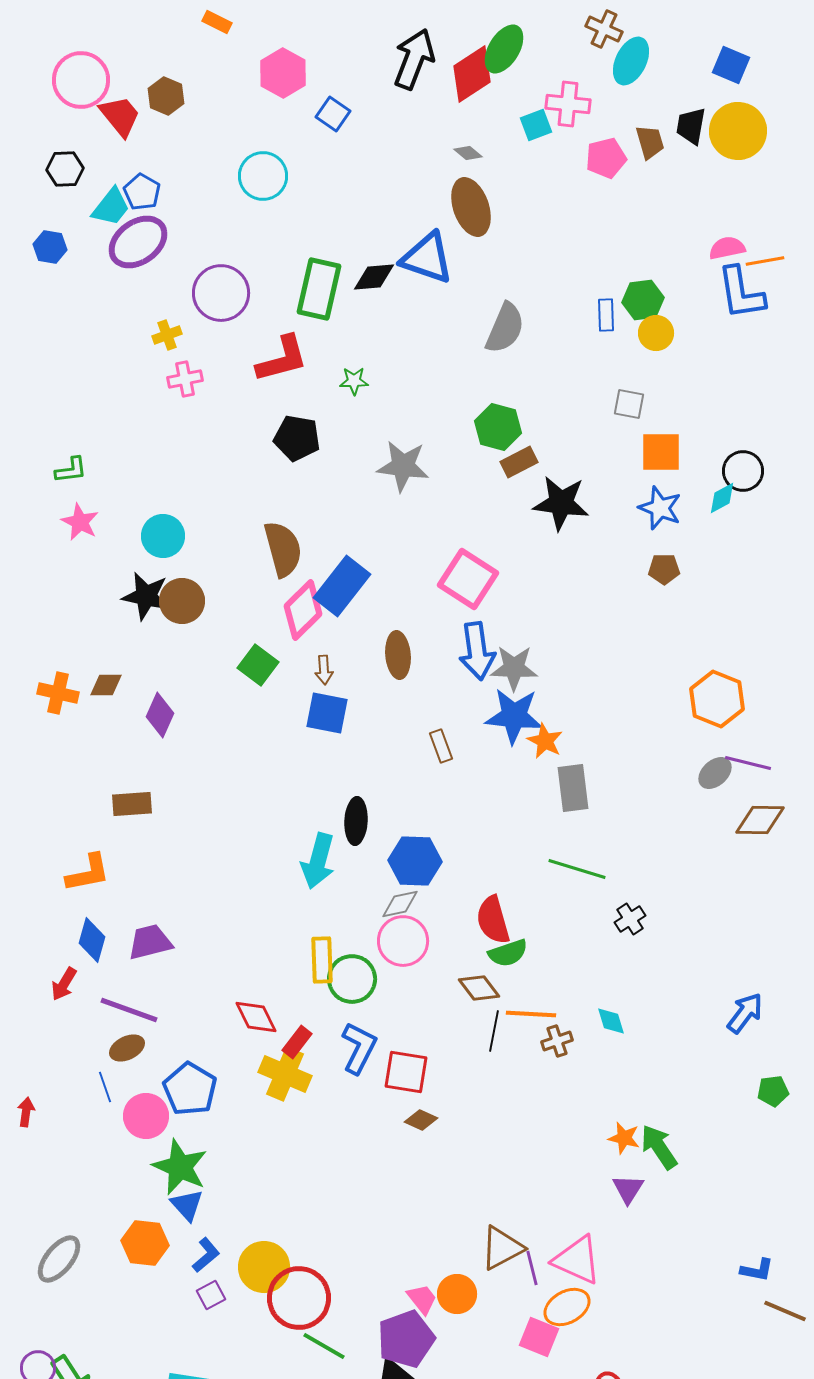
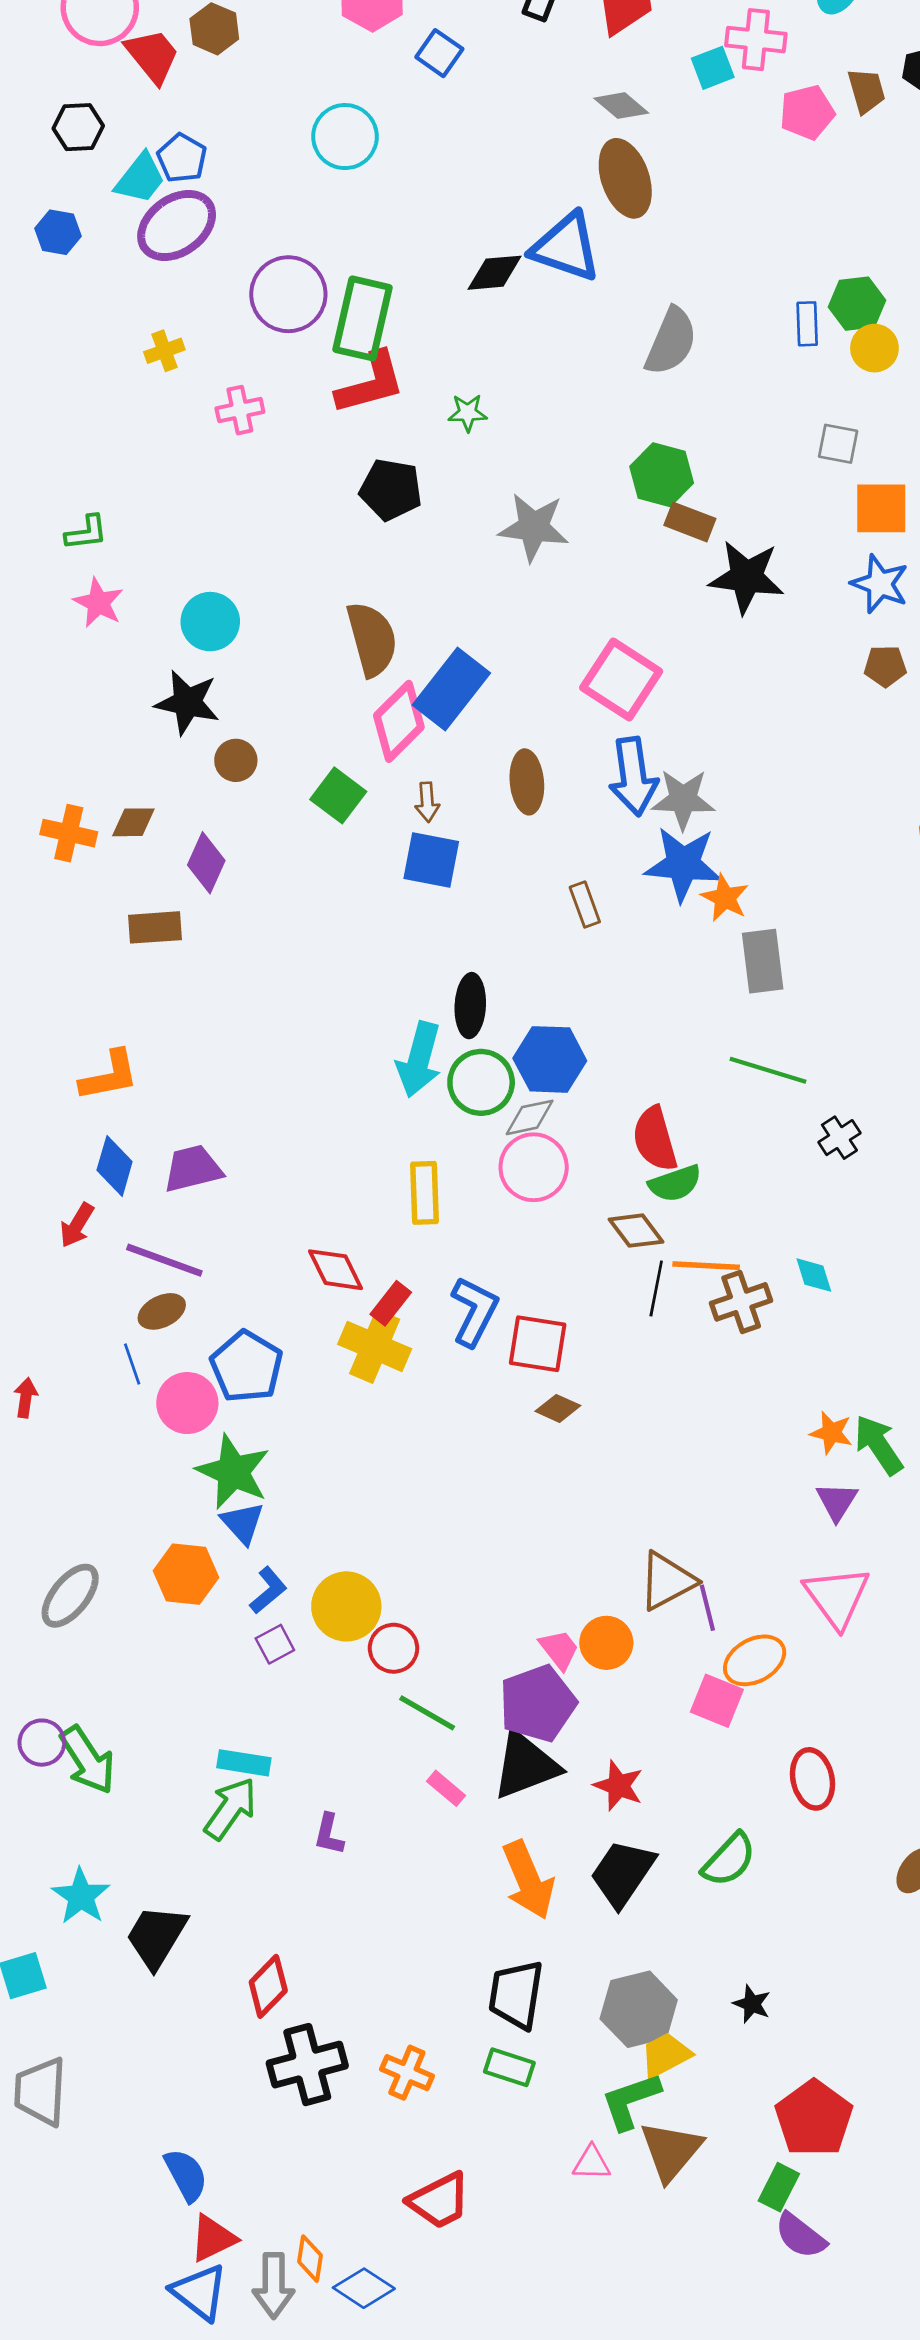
gray diamond: (468, 153) -> (621, 106), size x1.4
green rectangle: (319, 289) -> (362, 318), moved
yellow cross: (167, 335) -> (164, 351), moved
brown rectangle: (519, 462) -> (690, 522), turned 48
brown circle: (182, 601) -> (236, 760), moved, size x0.7
brown rectangle: (132, 804) -> (155, 927), moved
green circle: (352, 979) -> (481, 1082), moved
brown cross: (557, 1041) -> (741, 1302), size x1.4
pink triangle: (577, 1260) -> (837, 1597), moved, turned 30
red circle: (299, 1298) -> (393, 1648), size x0.6

